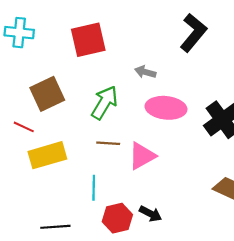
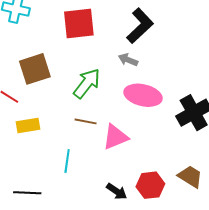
black L-shape: (193, 33) -> (140, 26), moved
yellow rectangle: (47, 155) -> (28, 126), size x0.7
red hexagon: (117, 218) -> (150, 185), moved

